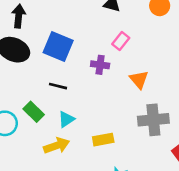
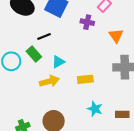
black line: (58, 86) -> (44, 36), moved, turned -40

